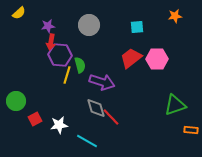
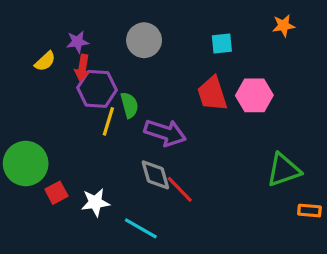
yellow semicircle: (19, 13) -> (45, 61), moved
red trapezoid: (131, 58) -> (212, 94), turned -70
green circle: (16, 101) -> (26, 163), size x1.4

